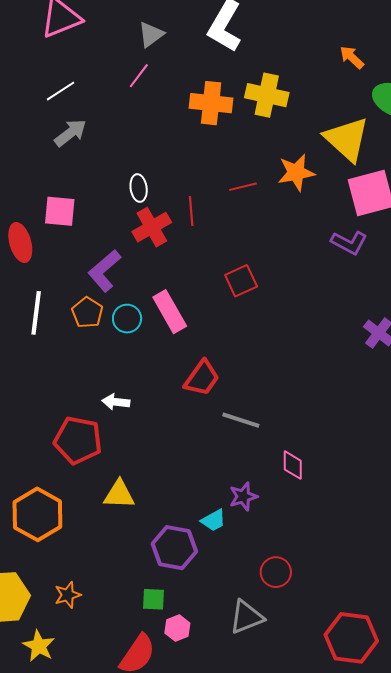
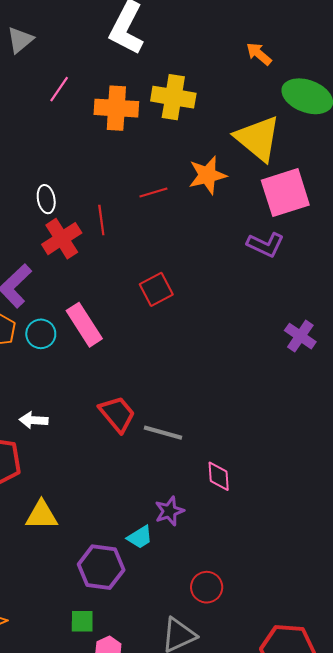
gray triangle: (151, 35) -> (20, 40), moved
pink line: (139, 76) -> (59, 89), moved
red trapezoid: (202, 378) -> (117, 414), moved, turned -72

